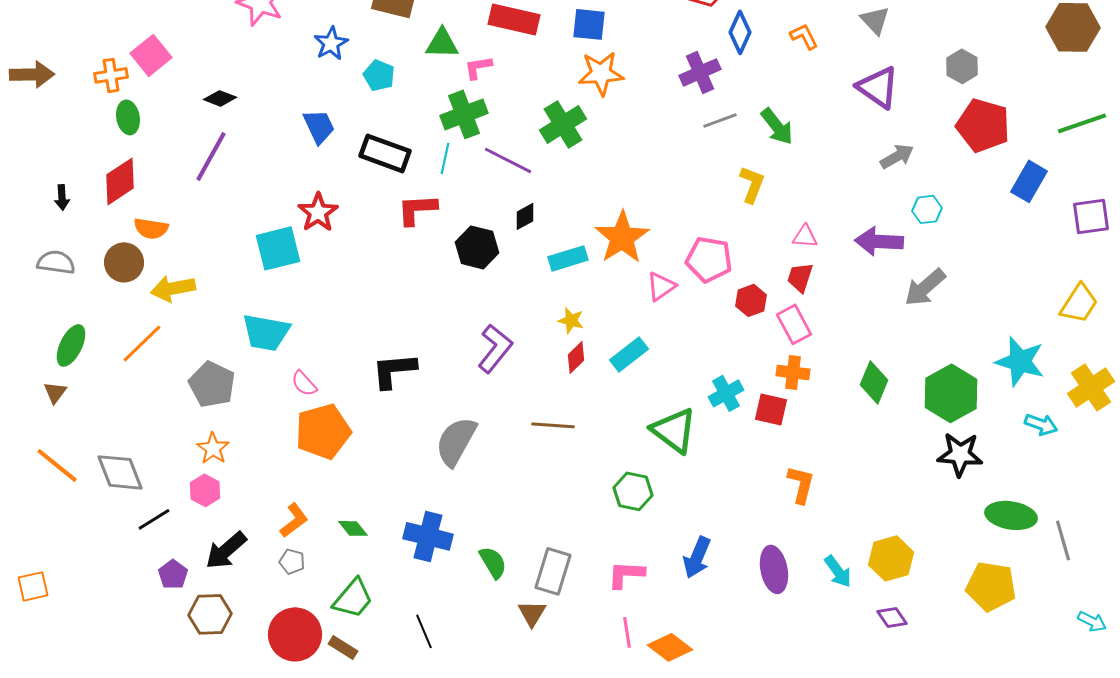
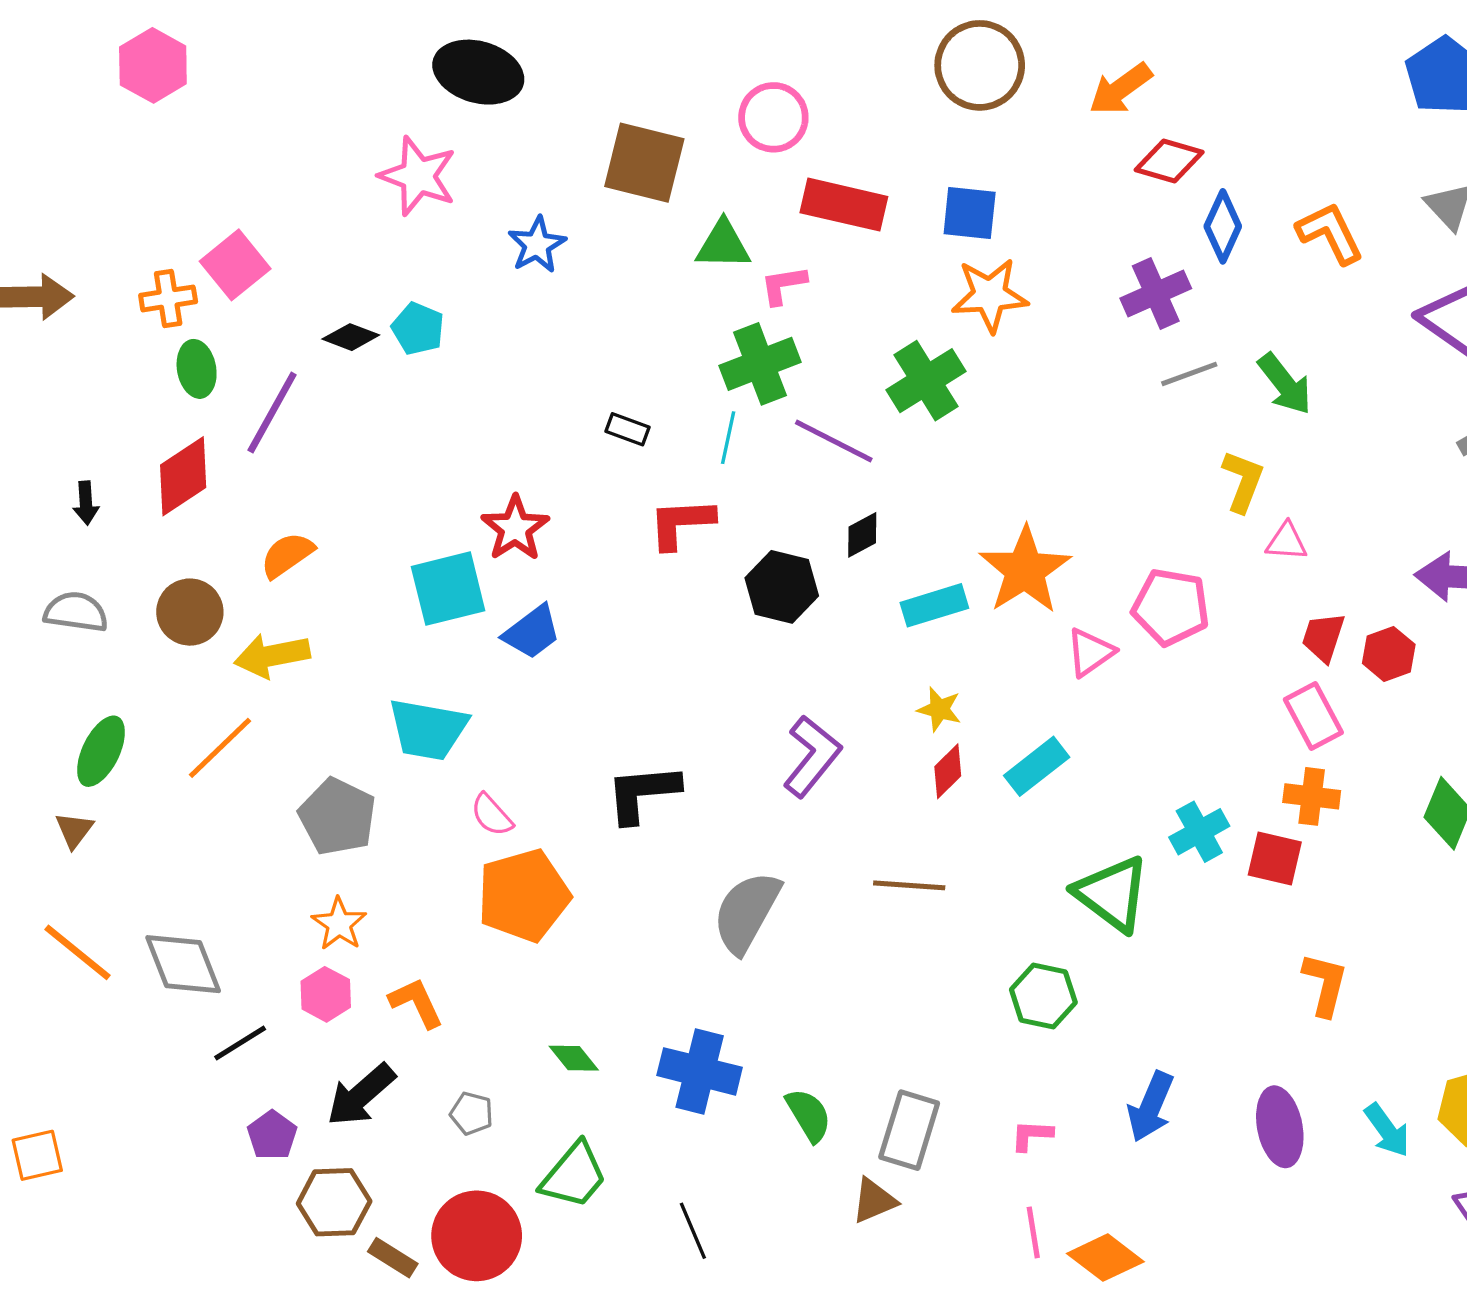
orange L-shape: (804, 36) -> (1330, 233), size x1.4
cyan pentagon: (379, 75) -> (418, 329), moved
blue trapezoid: (319, 126) -> (532, 632), moved, turned 78
black rectangle: (385, 153) -> (628, 429), size x0.5
purple line: (211, 156) -> (272, 412), moved
orange semicircle: (151, 228) -> (287, 555), moved, turned 136
pink triangle: (805, 236) -> (1286, 542), moved
red hexagon: (751, 300) -> (1389, 654), moved
orange L-shape: (294, 520) -> (416, 1003), moved, turned -78
pink L-shape: (626, 574) -> (1032, 1135), size x0.7
brown triangle: (532, 613) -> (874, 1201), turned 36
brown rectangle: (343, 647) -> (393, 1258), moved

